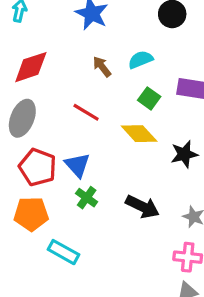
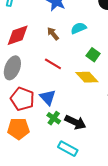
cyan semicircle: (141, 60) -> (79, 28), moved
brown arrow: (102, 67) -> (53, 34), moved
black arrow: (142, 207) -> (75, 122), moved
cyan rectangle: (63, 252) -> (68, 149), moved

